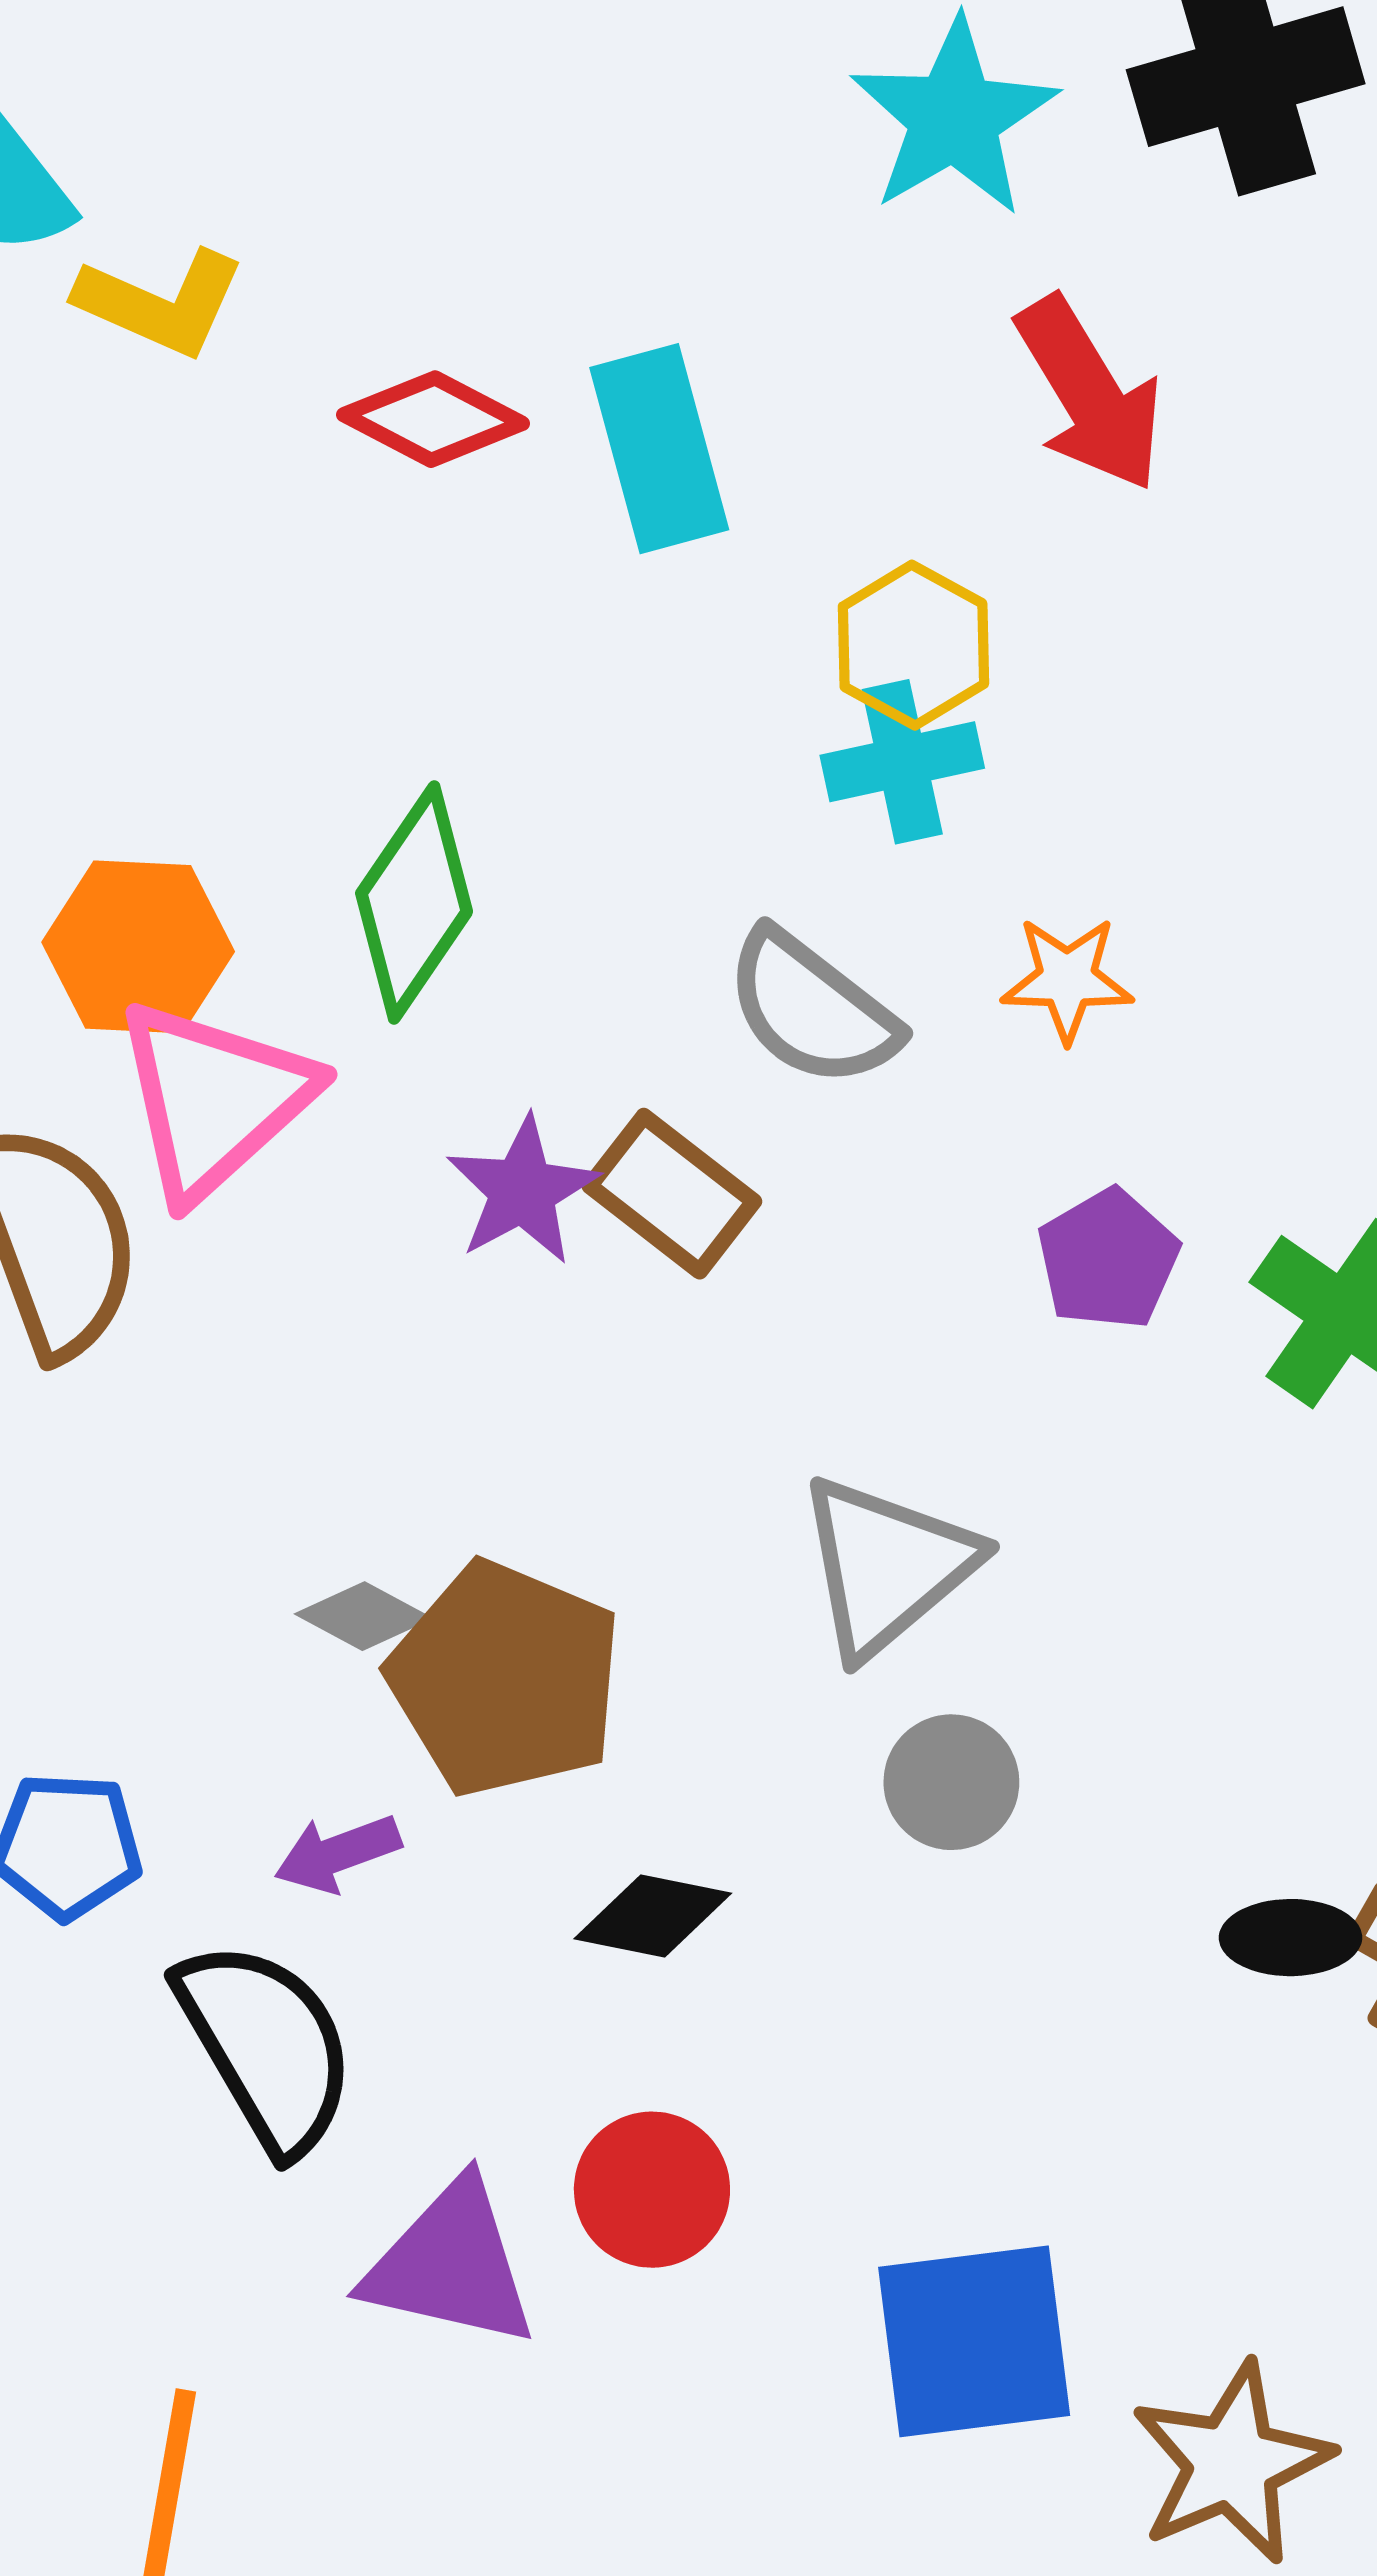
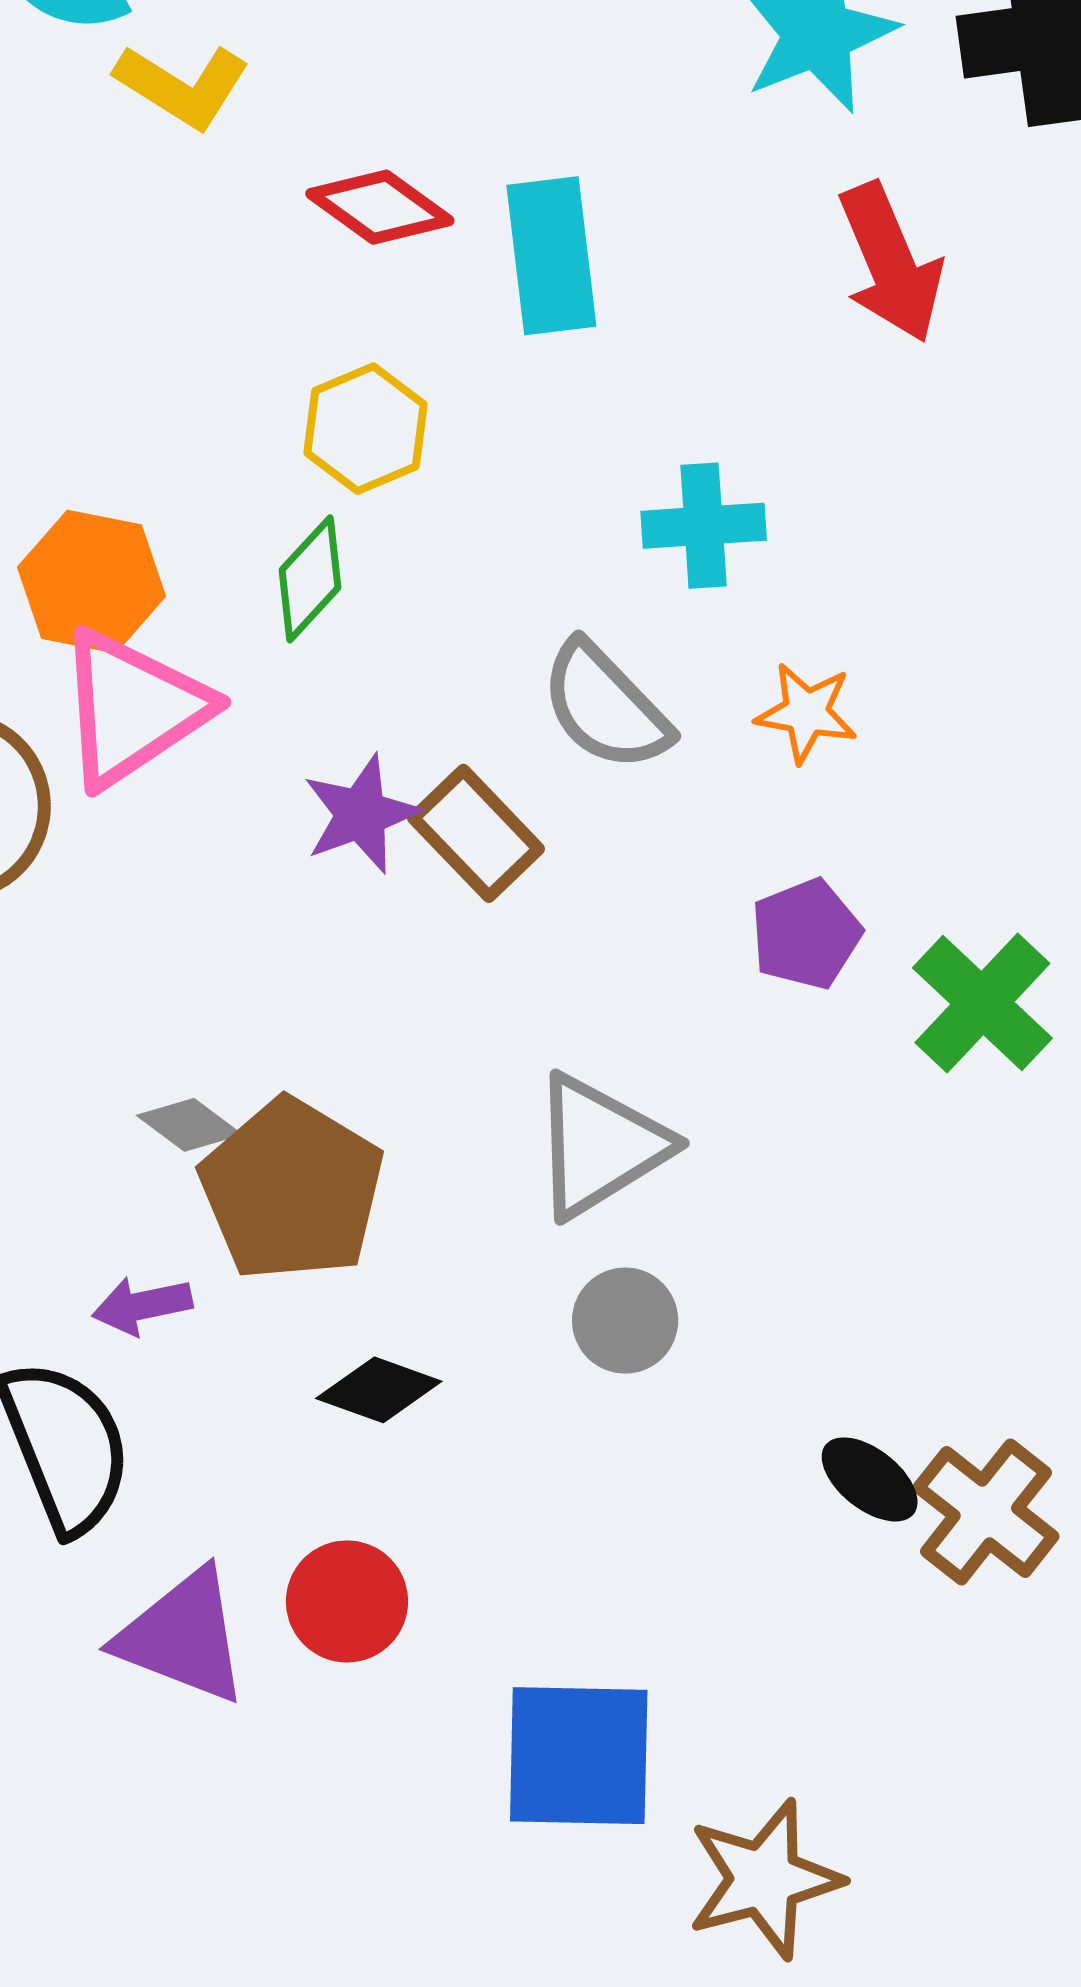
yellow hexagon: (913, 645) -> (365, 429), moved
green diamond: (414, 902) -> (310, 579), size x0.7
black ellipse: (1290, 1938) -> (870, 1479), turned 30

